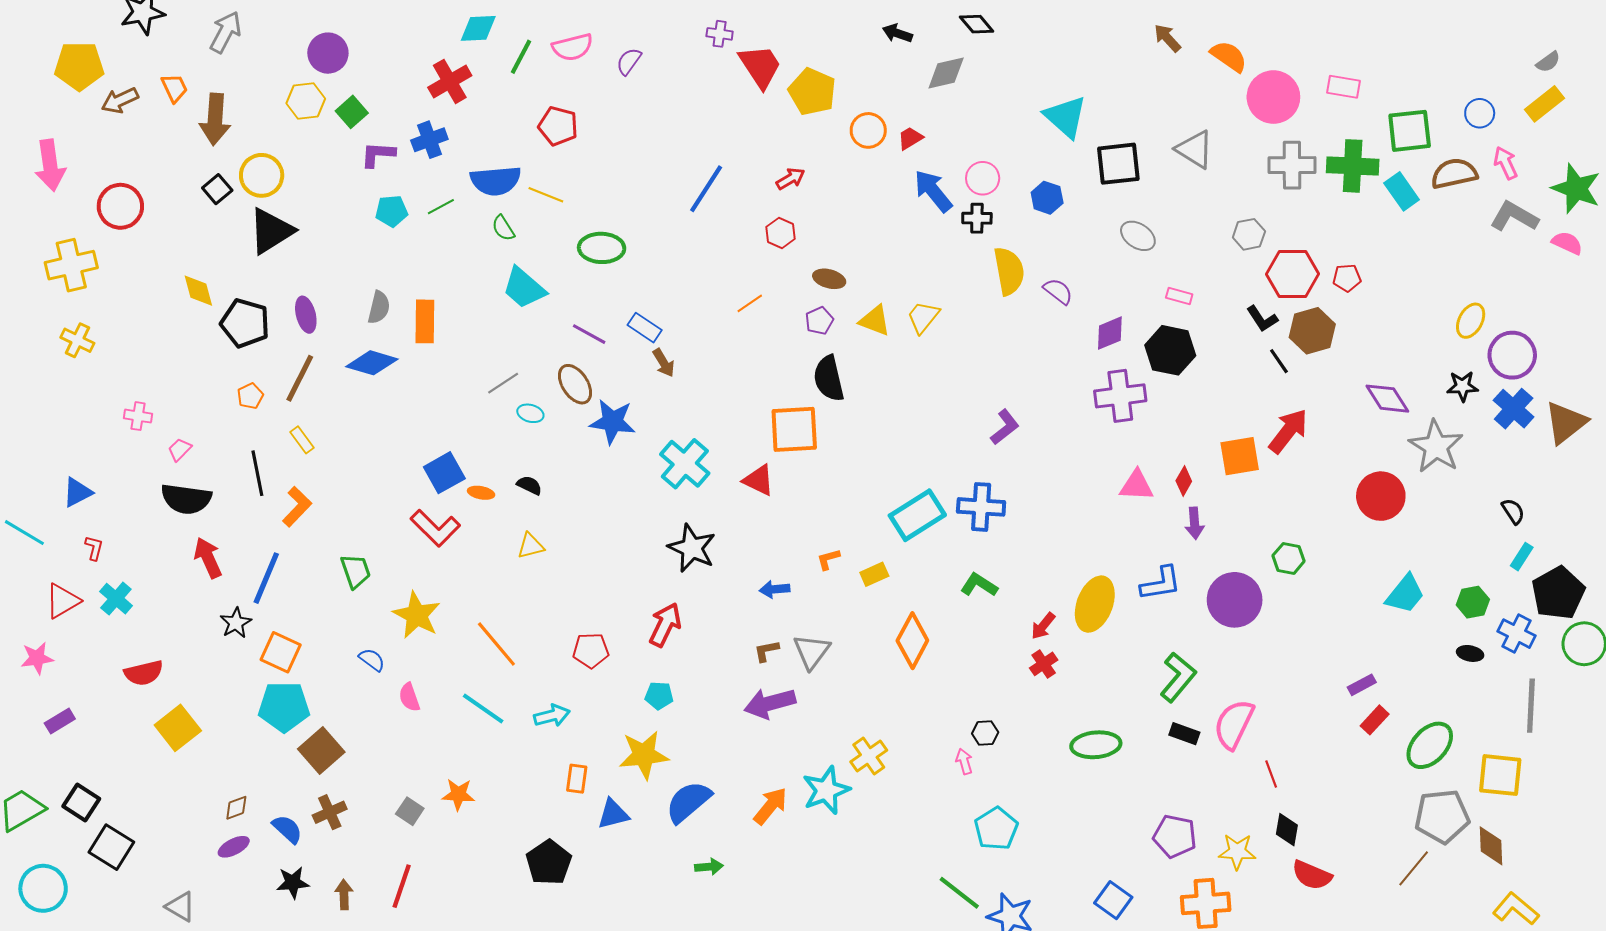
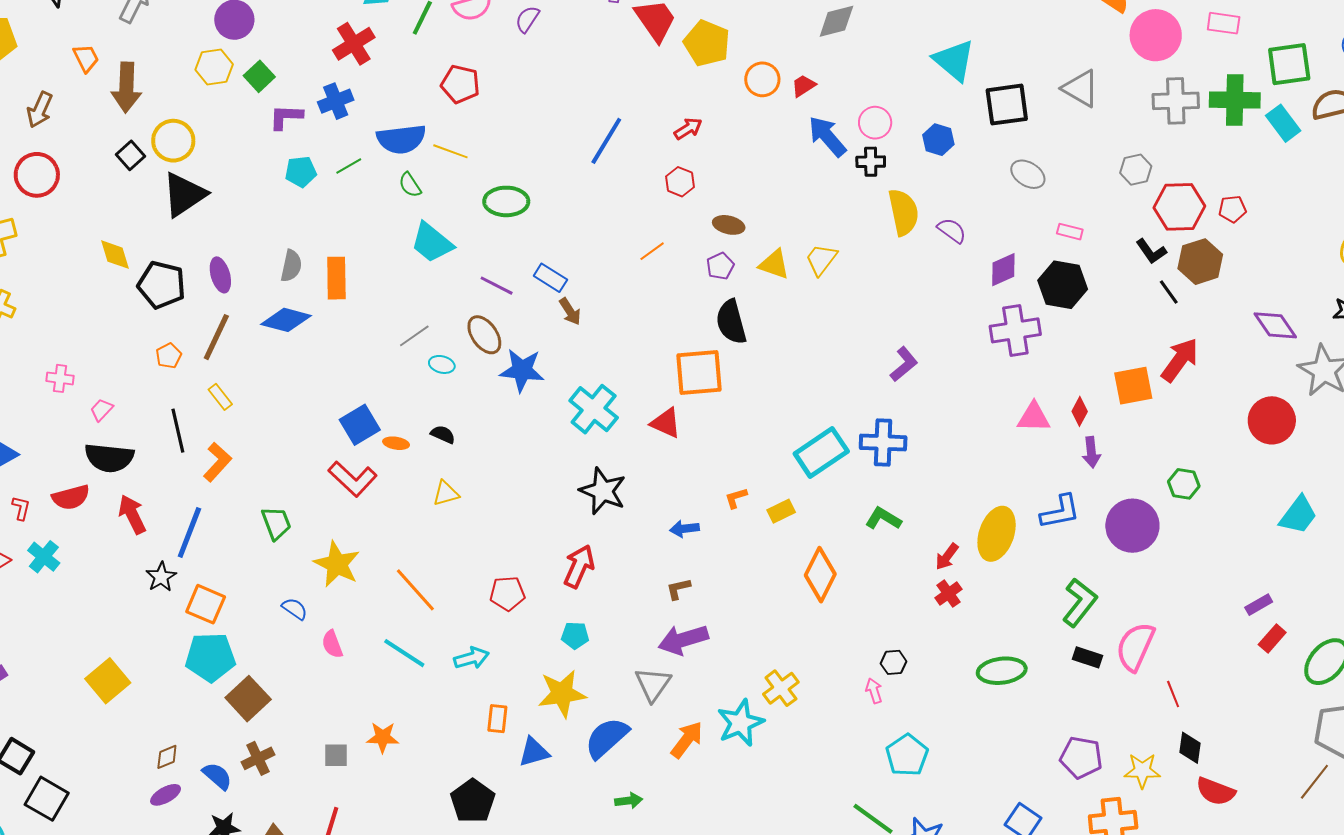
brown arrow: (120, 100) -> (40, 110), moved, turned -39
gray triangle: (812, 651) -> (653, 684), moved
red semicircle: (144, 673) -> (71, 497), moved
gray square: (410, 811) -> (336, 755), turned -32

